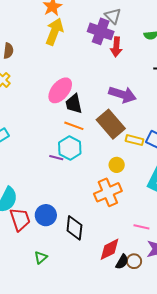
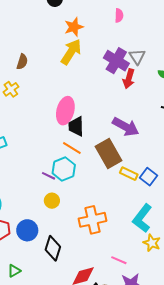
gray triangle: (113, 16) -> (137, 57), moved
pink ellipse: (60, 90) -> (65, 111), turned -36
yellow circle: (117, 165) -> (52, 201), moved

